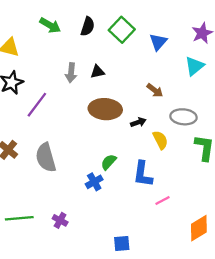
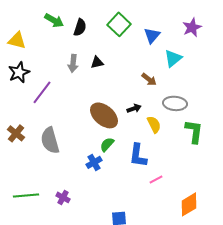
black semicircle: (88, 26) -> (80, 27), moved
cyan triangle: (194, 66) -> (173, 58), moved
brown ellipse: (105, 109) -> (104, 115), moved, turned 36

